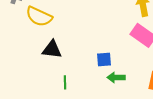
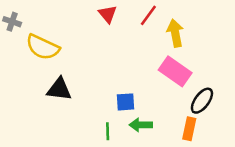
green line: (65, 82) -> (108, 131), moved

